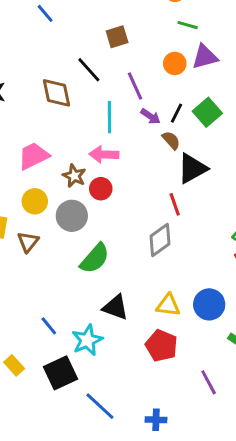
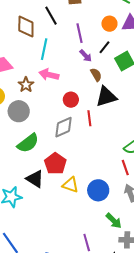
black line: (177, 113) -> (104, 47), moved
cyan line: (109, 117) -> (44, 49), moved
red circle: (101, 189) -> (71, 100), moved
gray diamond: (160, 240) -> (63, 127), moved
red pentagon: (161, 346) -> (55, 164), moved

